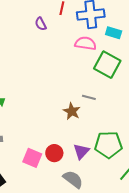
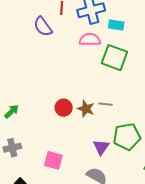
purple semicircle: (41, 24) -> (43, 27), size x1.5
gray line: (89, 97) -> (105, 104), moved
red circle: (54, 153) -> (64, 108), moved

